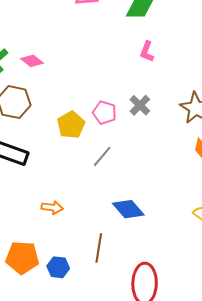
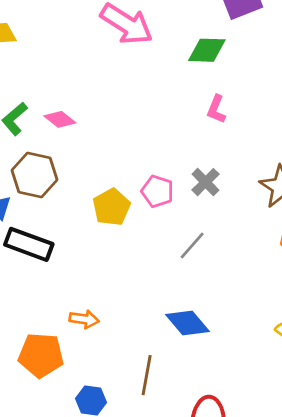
gray line: (102, 156) -> (192, 246), moved
orange pentagon: (22, 258) -> (41, 355), moved

